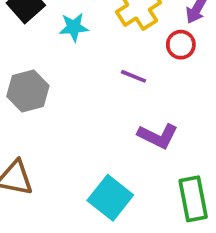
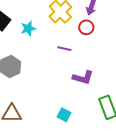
cyan square: (110, 198) -> (64, 115), size x0.6

